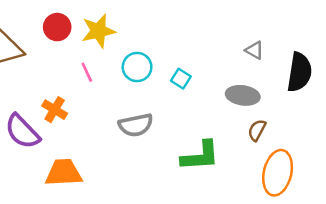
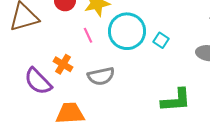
cyan circle: (137, 67) -> (127, 31), size x1.6
gray semicircle: (136, 125) -> (101, 76), moved

